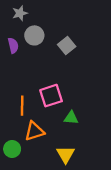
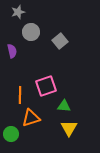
purple semicircle: (13, 45) -> (12, 51), moved
yellow triangle: (66, 155) -> (69, 128), moved

